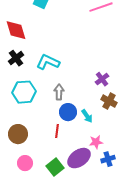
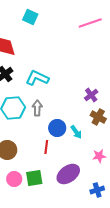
gray arrow: (59, 92) -> (37, 108), moved
pink star: (96, 142) -> (99, 156), moved
blue cross: (108, 159) -> (97, 190), moved
green square: (55, 167) -> (34, 178), moved, turned 30

